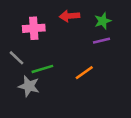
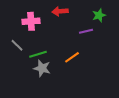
green star: (103, 21) -> (99, 15), moved
gray star: (29, 86) -> (42, 68), moved

